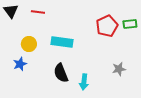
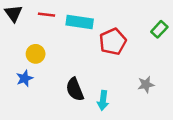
green rectangle: (130, 24) -> (159, 29), turned -40
red pentagon: (107, 26) -> (113, 42), moved
cyan rectangle: (62, 42) -> (80, 22), moved

